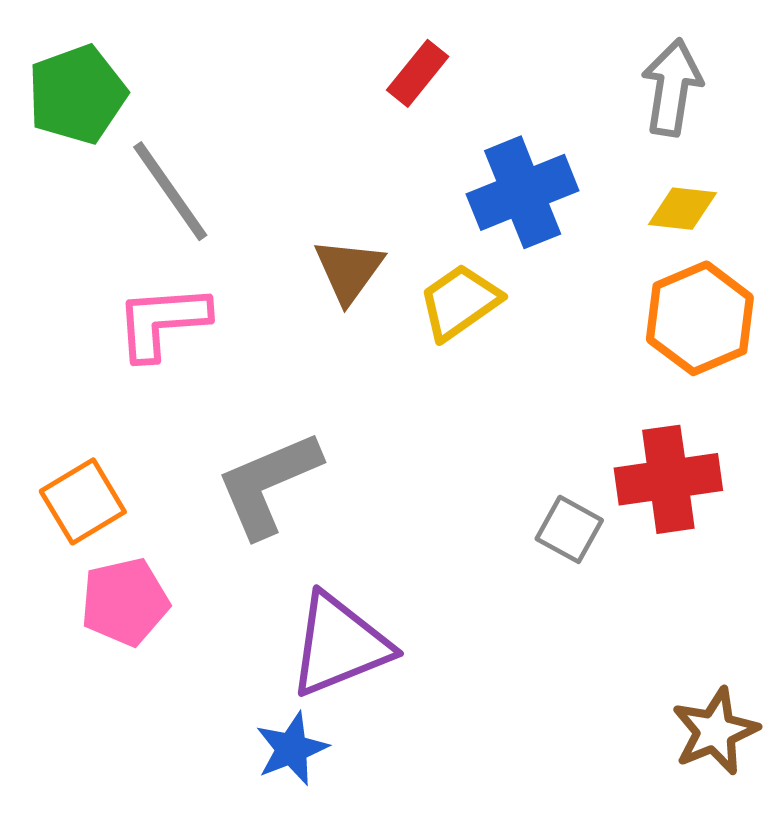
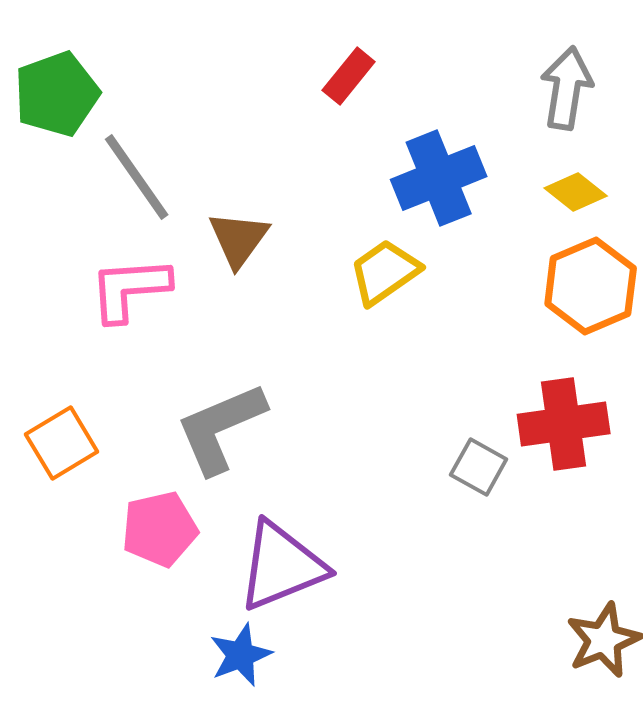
yellow diamond: (682, 209) -> (576, 192), turned 32
brown triangle: (349, 270) -> (239, 239), moved
pink pentagon: (125, 602) -> (160, 529), moved

